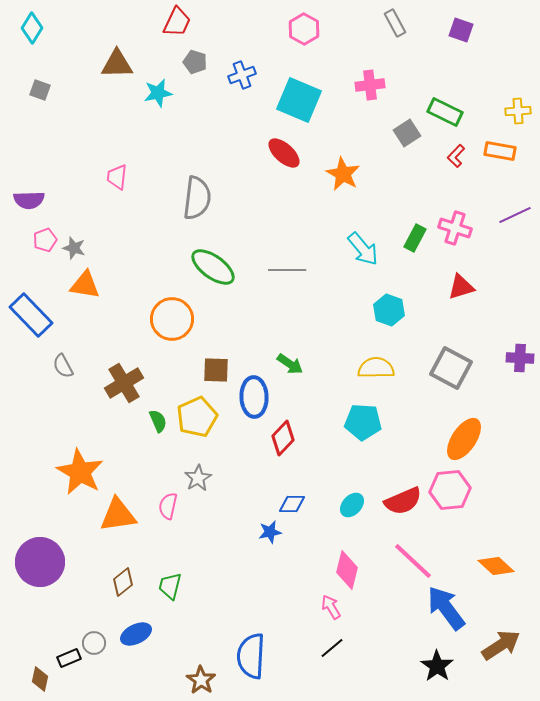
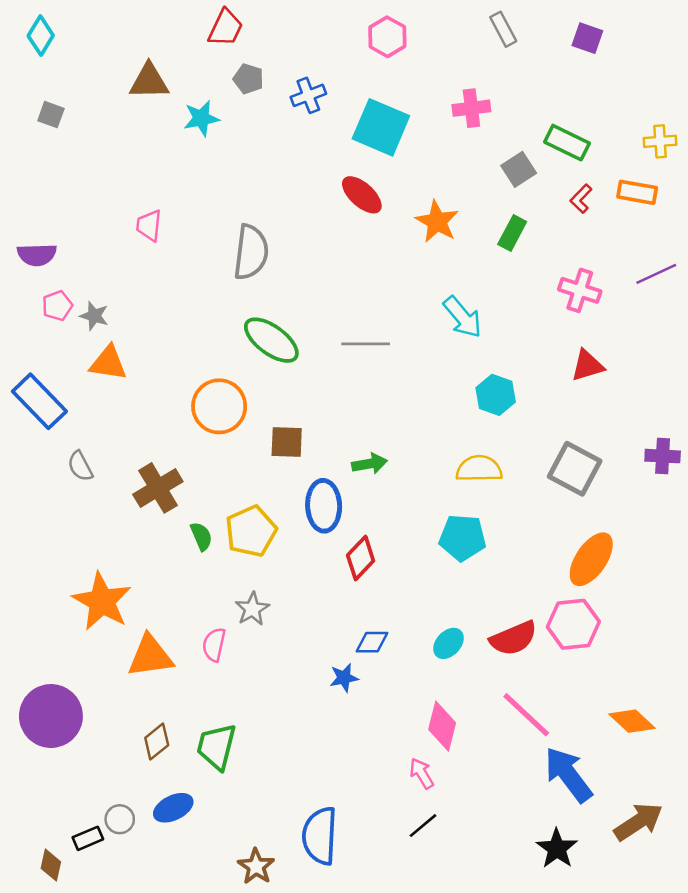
green rectangle: (415, 238) -> (512, 233), moved
green arrow: (290, 364) -> (369, 464), turned -44
brown square: (216, 370) -> (287, 442), moved
green trapezoid: (170, 586) -> (217, 747), size x1.4

